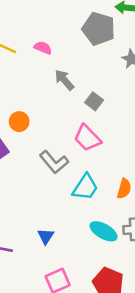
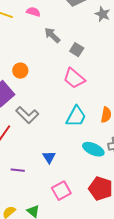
gray L-shape: (54, 162) -> (27, 115), moved

